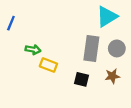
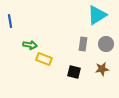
blue line: (11, 23) -> (10, 21), turned -32
gray rectangle: (91, 48) -> (83, 44), size x0.6

